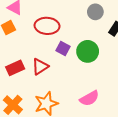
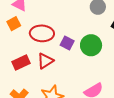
red ellipse: (47, 26) -> (42, 33), moved

